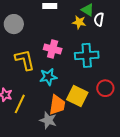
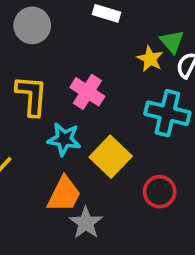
cyan cross: (87, 55) -> (167, 113), moved
yellow square: (77, 96) -> (111, 157), moved
gray star: (48, 120) -> (86, 223), moved

